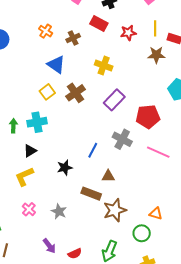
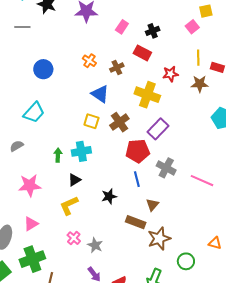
red star: (128, 33) -> (171, 74), moved
yellow cross: (104, 65) -> (147, 95), size x1.4
yellow square: (47, 92) -> (91, 121), turned -35
red pentagon: (148, 117) -> (138, 151), moved
blue line: (93, 150) -> (137, 179), turned -42
brown triangle: (108, 176) -> (152, 205), turned -48
gray star: (59, 211) -> (95, 245), moved
orange triangle: (156, 214) -> (215, 243), moved

